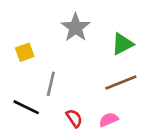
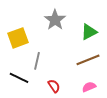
yellow square: (25, 52) -> (18, 38), size x1.5
pink semicircle: (109, 120) -> (89, 87), moved

